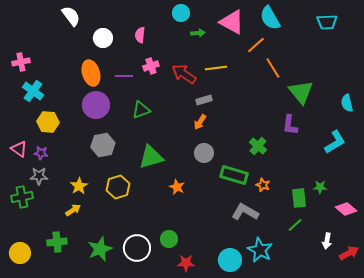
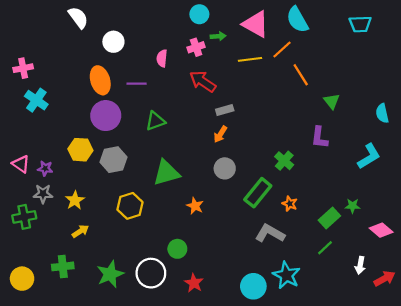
pink semicircle: (140, 35) -> (162, 58), moved
pink cross: (151, 66) -> (196, 47), moved
yellow line: (216, 68) -> (250, 59), moved
green triangle: (301, 92) -> (332, 101), size x0.6
yellow hexagon: (48, 122) -> (80, 150), moved
green rectangle: (234, 175) -> (258, 193), turned -68
yellow star: (79, 186) -> (75, 200), moved
green rectangle: (299, 198) -> (329, 218), turned 54
green circle: (169, 239) -> (177, 249), moved
red star: (186, 263) -> (194, 283), moved, turned 30

